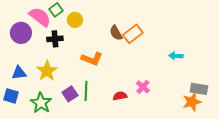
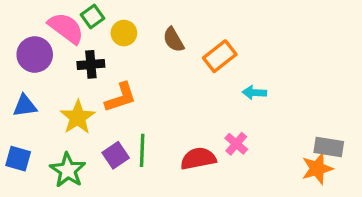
brown semicircle: (116, 33) -> (173, 40), moved
cyan arrow: (176, 56) -> (254, 93), moved
orange L-shape: (92, 59) -> (121, 97), moved, turned -40
blue triangle: (19, 73) -> (25, 106), moved
red semicircle: (120, 96) -> (198, 159), size x1.5

